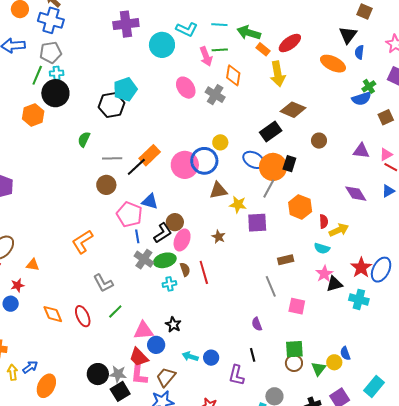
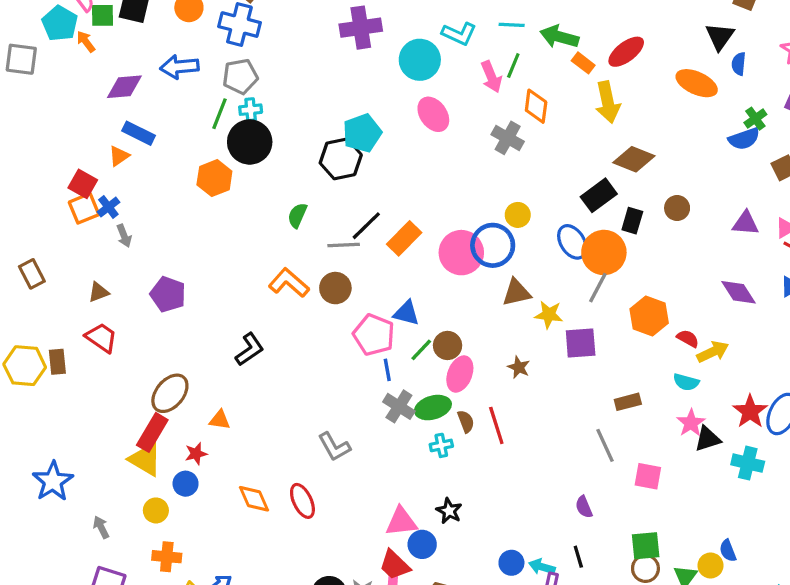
green line: (220, 50) -> (513, 66), turned -63
pink ellipse: (186, 88) -> (433, 114), moved
blue ellipse: (254, 160) -> (572, 242), turned 30
black rectangle: (289, 164) -> (632, 221), moved
black line: (136, 167) -> (366, 226), moved
red semicircle: (324, 221) -> (688, 338), turned -56
black L-shape: (163, 233) -> (250, 349), moved
orange L-shape: (82, 242) -> (289, 283), moved, turned 75
green line: (115, 311) -> (421, 350), moved
cyan arrow: (190, 356) -> (542, 567), moved

